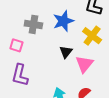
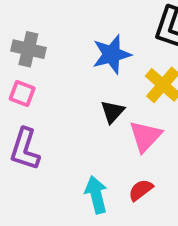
gray cross: (33, 24) -> (28, 49), moved

